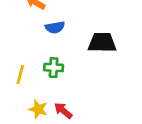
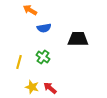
green cross: (54, 68) -> (43, 57), turned 32

